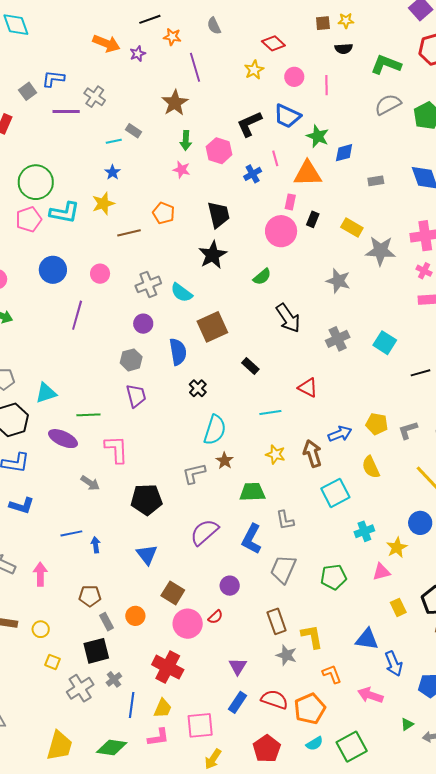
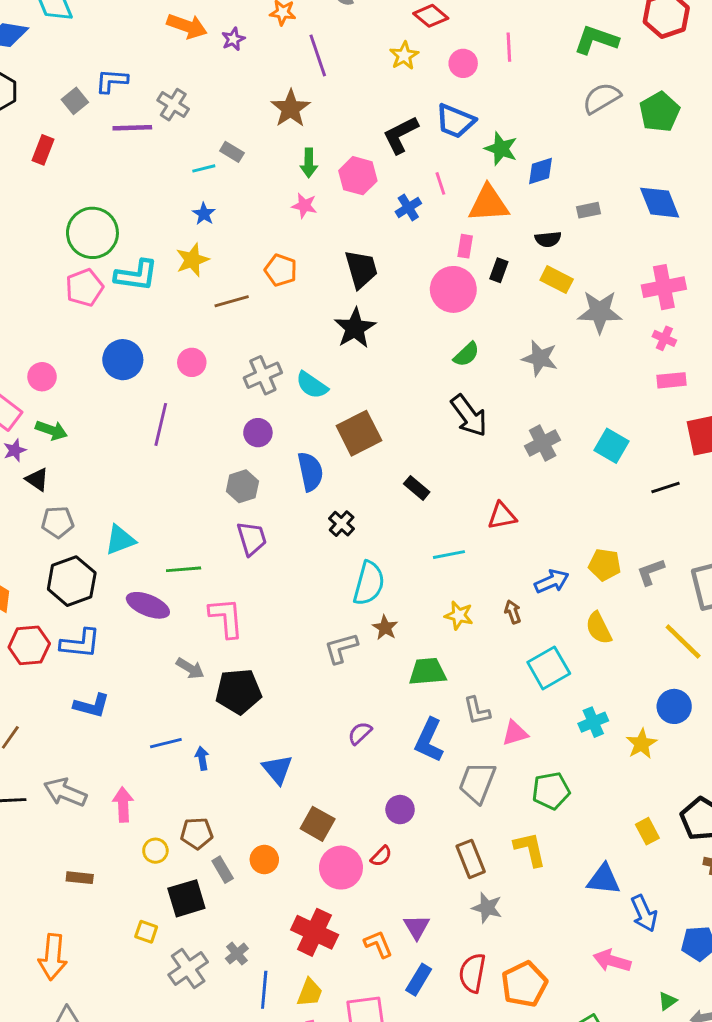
black semicircle: (344, 49) -> (548, 239), moved
pink line: (326, 85) -> (509, 47), moved
green semicircle: (262, 277) -> (466, 354), moved
red triangle: (308, 388) -> (502, 516), turned -35
brown arrow: (312, 454) -> (513, 612), size x0.6
black pentagon: (147, 500) -> (239, 691), moved
purple semicircle: (204, 532) -> (360, 733), size x0.6
pink triangle: (381, 572) -> (515, 733), moved
yellow circle: (41, 629) -> (155, 851), moved
yellow L-shape: (312, 637) -> (530, 849), moved
black square: (96, 651) -> (186, 898), moved
orange L-shape: (332, 674) -> (378, 944), moved
red semicircle: (274, 700) -> (472, 973), turned -96

